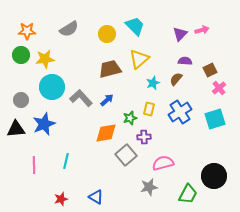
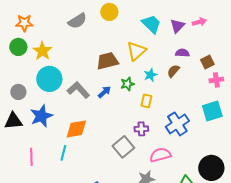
cyan trapezoid: (135, 26) -> (151, 24), moved
gray semicircle: (69, 29) -> (77, 21), moved
yellow circle: (107, 34) -> (109, 12), moved
yellow star: (45, 59) -> (42, 51), turned -30
pink cross: (219, 88) -> (216, 80), turned 32
blue cross: (180, 112) -> (177, 124), moved
green star: (130, 118) -> (127, 84), moved
orange diamond: (106, 133) -> (76, 129), moved

